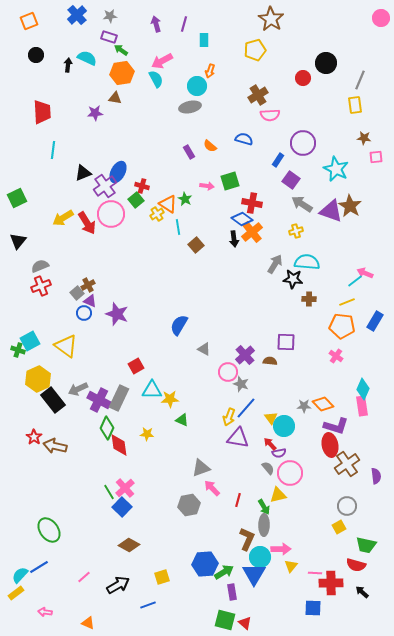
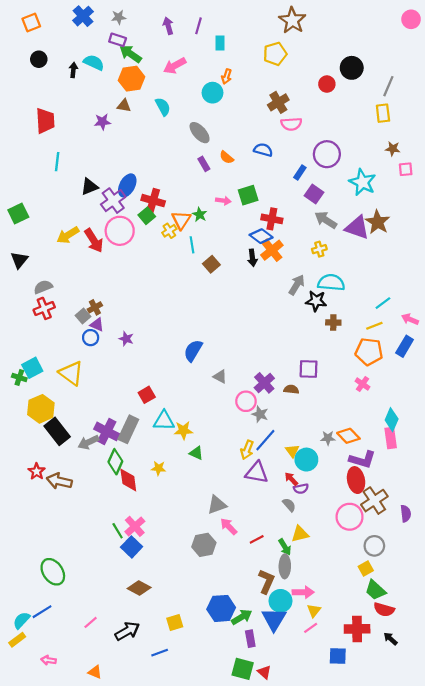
green arrow: (121, 50) -> (130, 54), size x1.5
cyan semicircle: (156, 79) -> (163, 107), moved
gray ellipse: (190, 107) -> (200, 133), moved, turned 60
red cross: (142, 186) -> (153, 201), size x1.5
orange triangle: (168, 204) -> (181, 220), turned 30
pink arrow: (365, 273) -> (410, 319), moved
purple star: (117, 314) -> (126, 339), size x0.6
gray arrow: (78, 389) -> (88, 442), moved
pink circle: (290, 473) -> (350, 517), moved
red line: (238, 500) -> (257, 539), turned 48
green trapezoid: (366, 545) -> (375, 590), moved, turned 30
pink line: (315, 573) -> (311, 628), moved, turned -40

